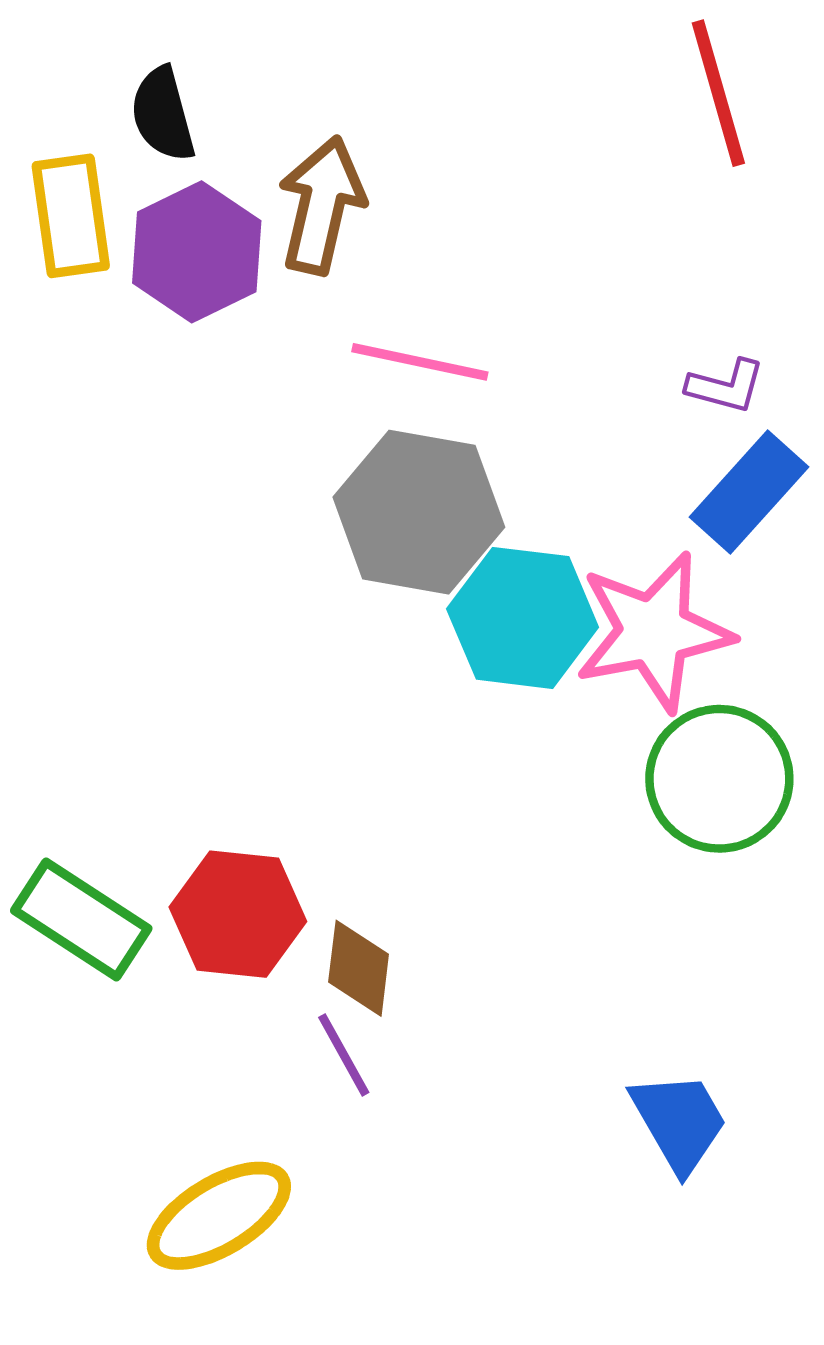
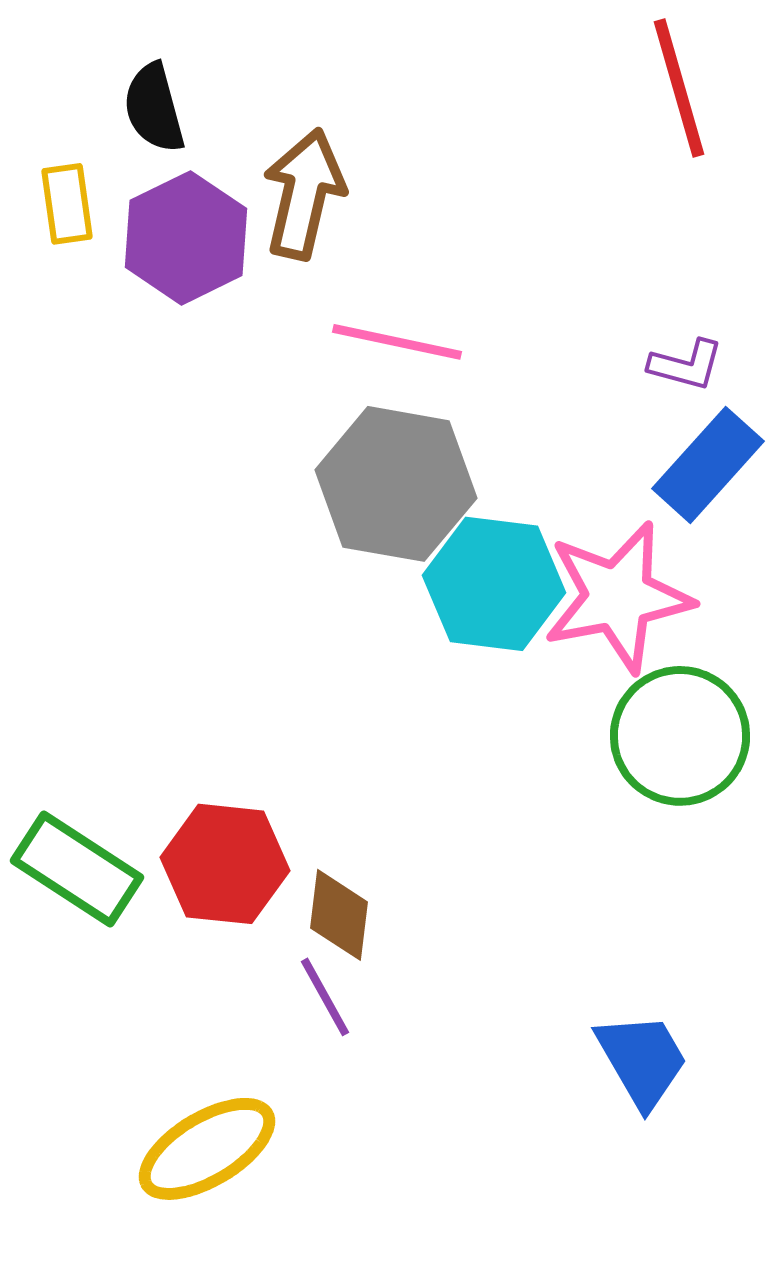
yellow rectangle: (71, 216) -> (67, 204), size x0.7

